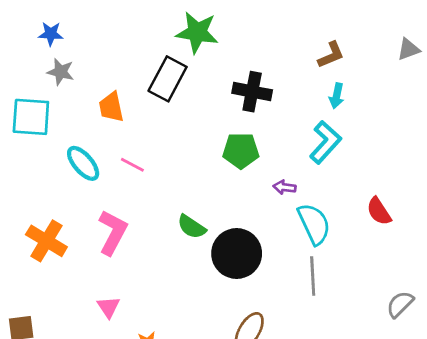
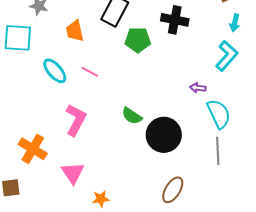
green pentagon: (241, 151) -> (138, 40), moved
orange cross: (46, 241) -> (33, 149), moved
pink triangle: (108, 307) -> (73, 173), size x1.4

